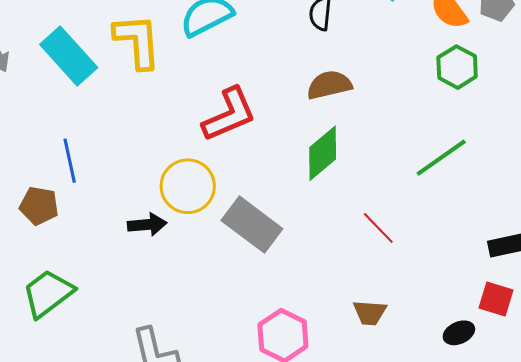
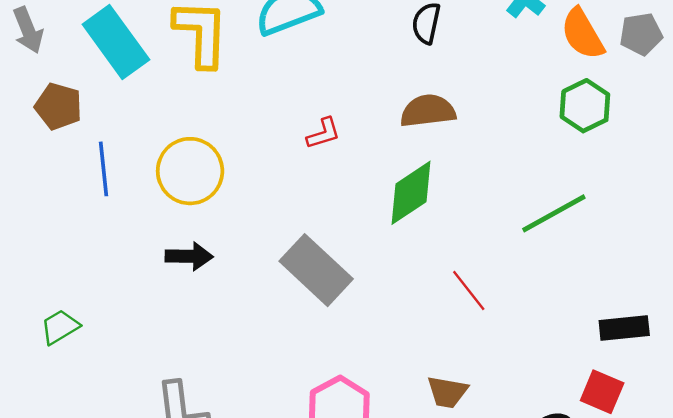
red L-shape: (229, 115) -> (323, 133), moved, size x0.5
yellow circle: (188, 186) -> (190, 171), moved
brown pentagon: (39, 206) -> (59, 106), moved
green trapezoid: (48, 293) -> (60, 327), size x0.6

